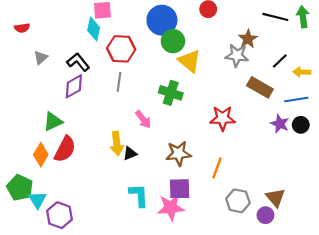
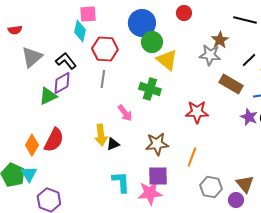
gray triangle: (41, 58) -> (32, 57), size x1.6
green triangle: (53, 122) -> (48, 96), moved
cyan triangle: (37, 200) -> (29, 174), moved

